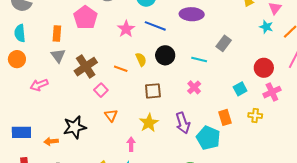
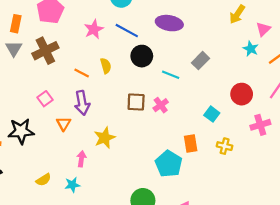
black circle: (165, 55) -> (142, 56), moved
brown cross: (86, 67) -> (45, 51), moved
cyan square: (240, 89) -> (212, 114), turned -32
pink square: (101, 90) -> (45, 99), moved
brown square: (153, 91) -> (136, 102), moved
pink cross: (272, 92) -> (260, 125), moved
purple arrow: (183, 123) -> (82, 103), moved

